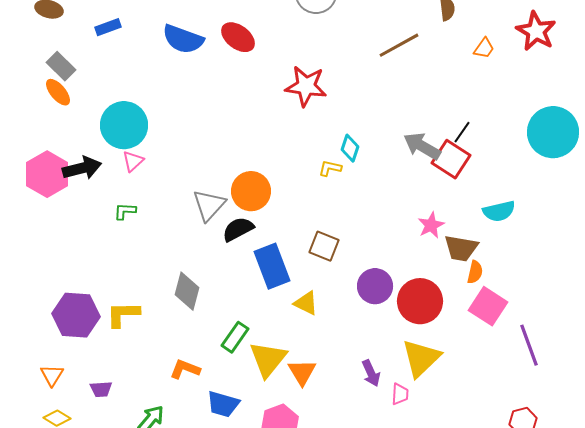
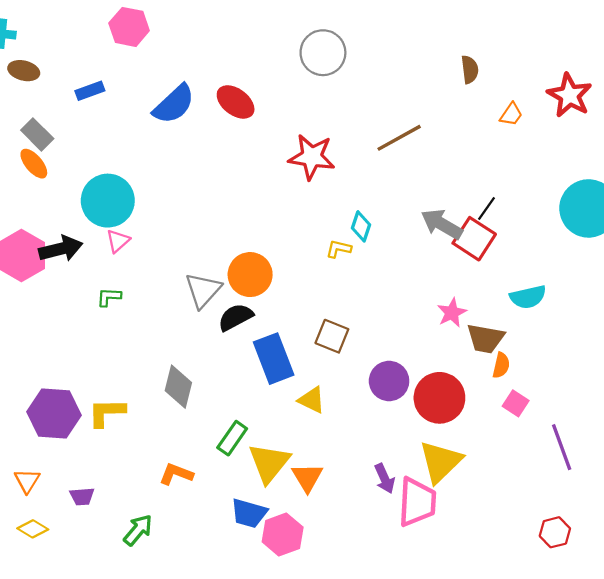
blue semicircle: (183, 39) -> (174, 104), turned -63
brown line: (399, 45) -> (399, 138), moved
pink square: (488, 306) -> (516, 403), size x0.6
pink trapezoid: (400, 394) -> (417, 502), size x2.0
blue trapezoid: (223, 404) -> (249, 513), moved

